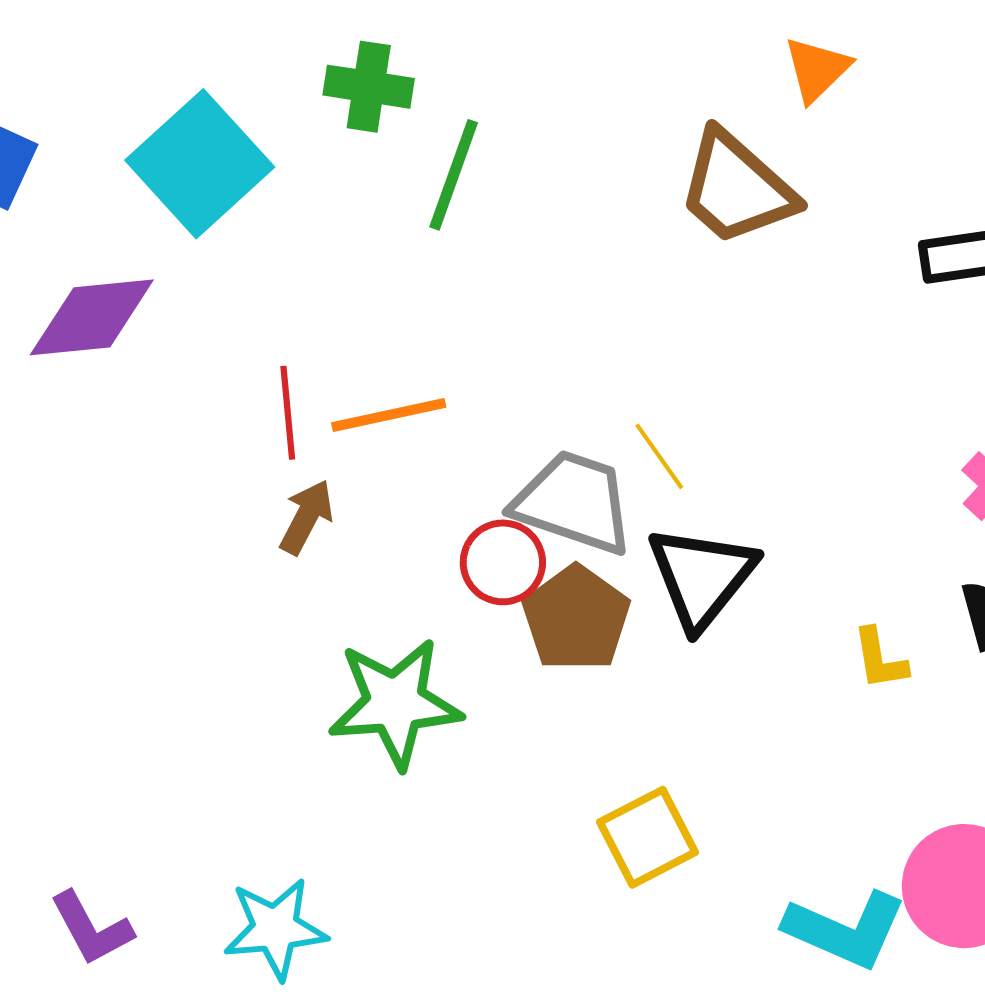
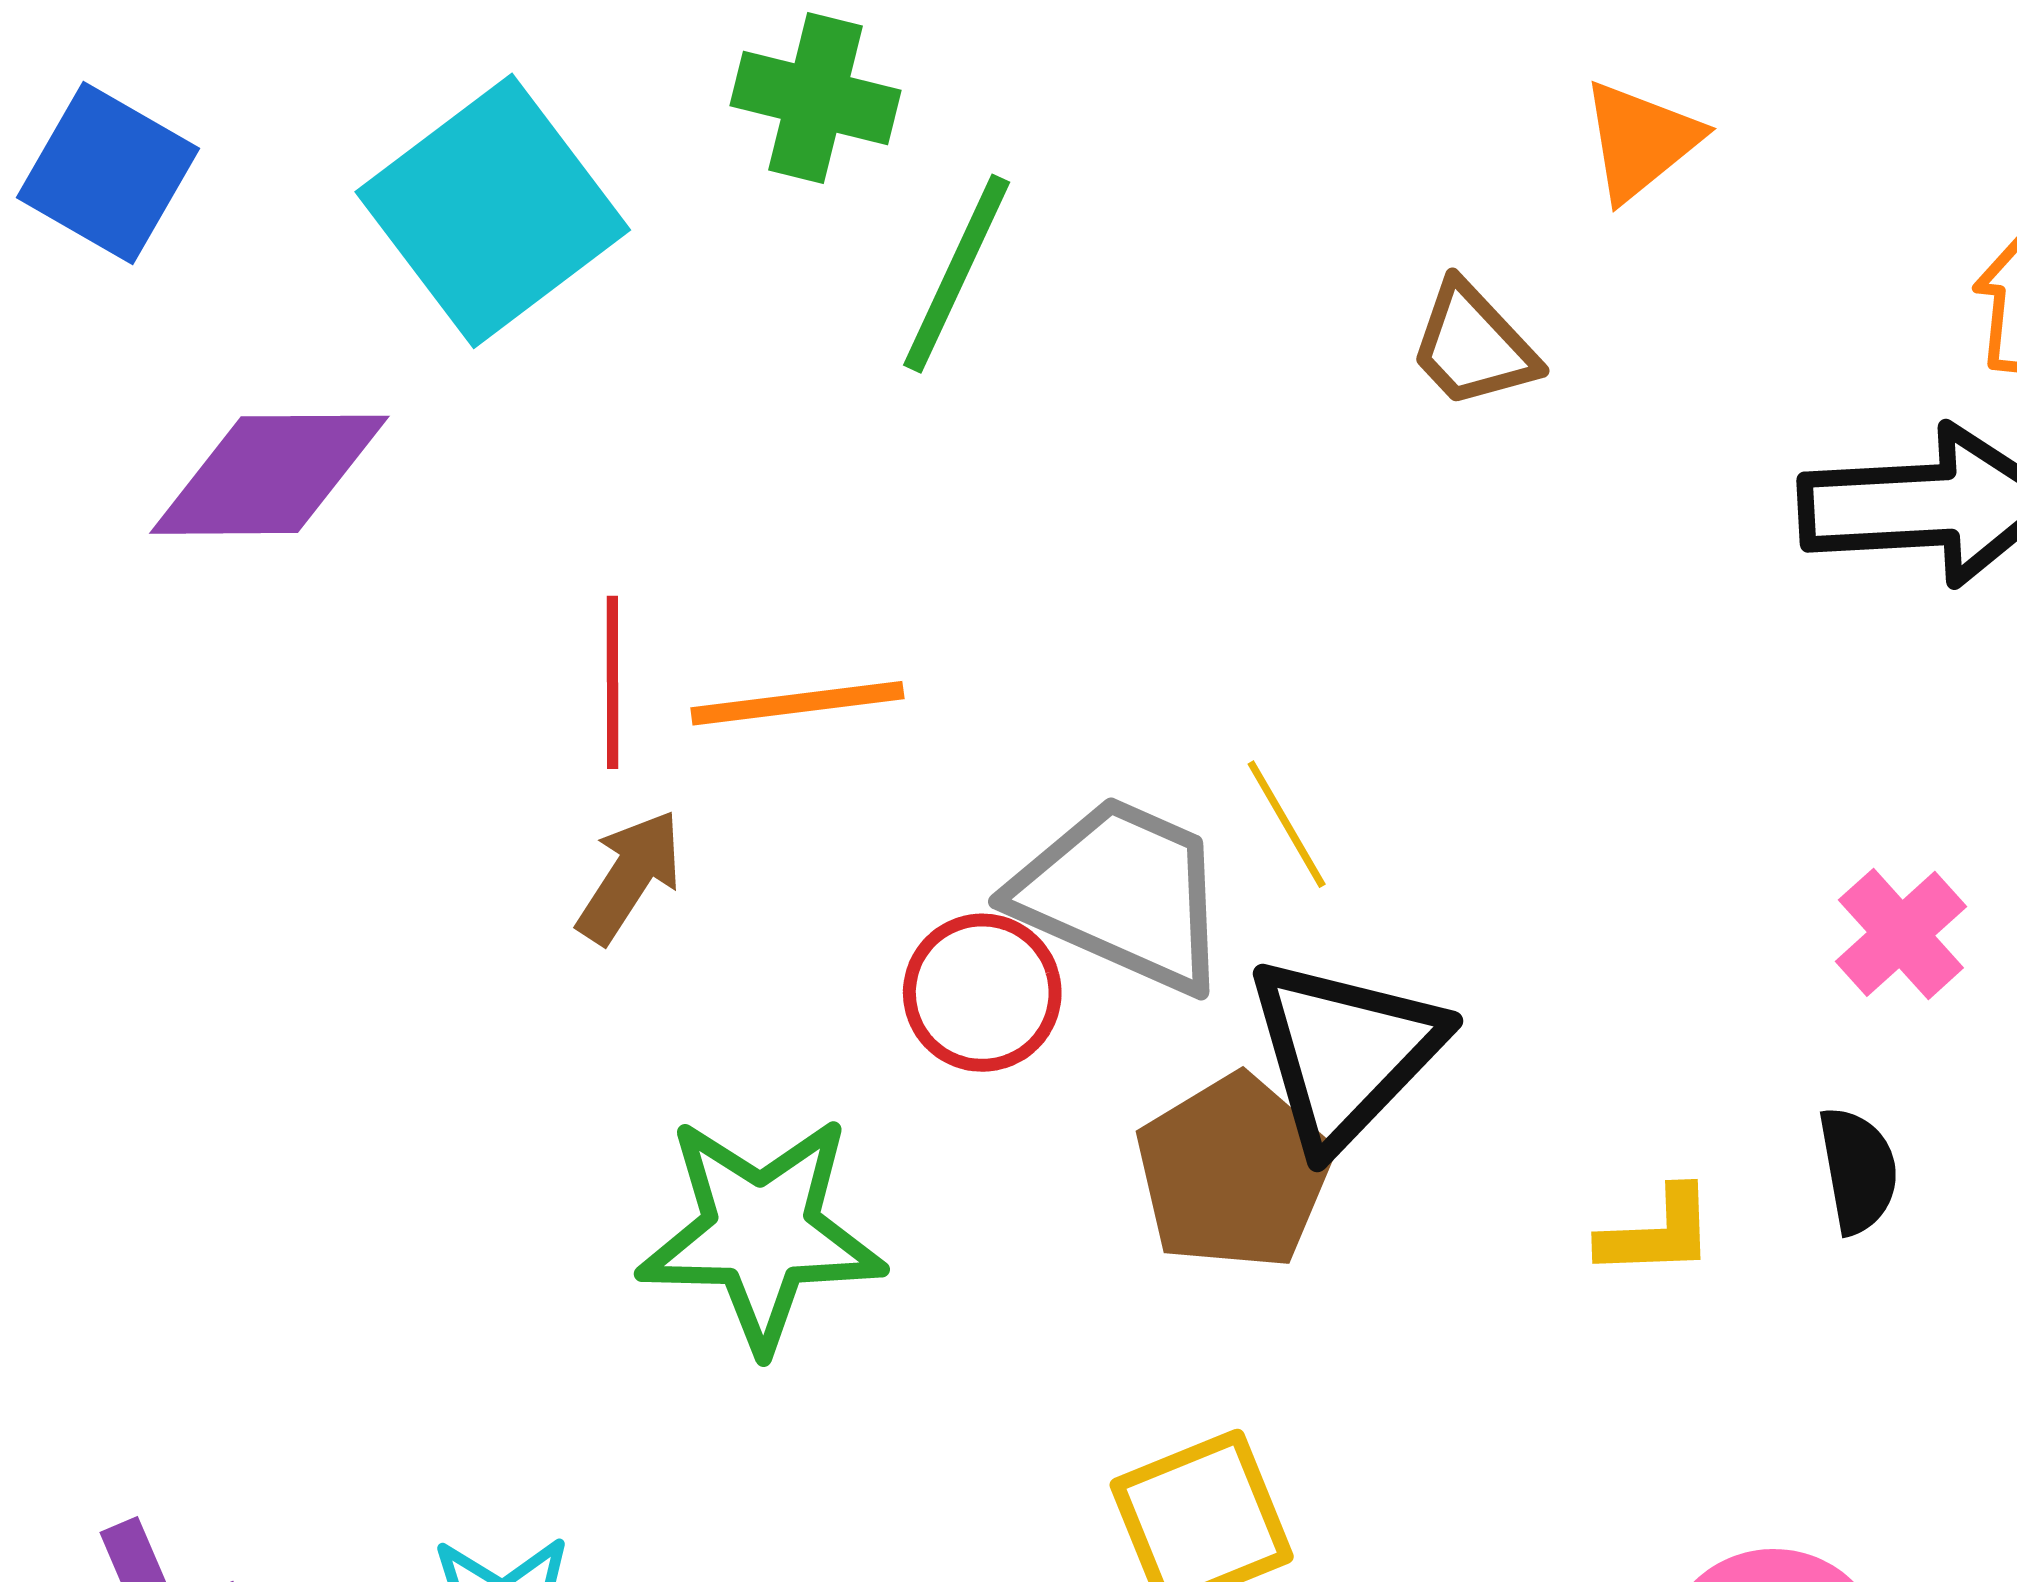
brown trapezoid: (736, 188) -> (1473, 345), size x0.6
brown pentagon: (576, 618) -> (1234, 1172), moved
yellow L-shape: (880, 659) -> (1657, 1233), turned -88

